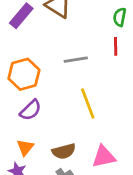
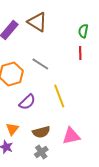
gray line: (76, 60) -> (40, 64), moved, turned 42
purple semicircle: (31, 110) -> (27, 102), moved

